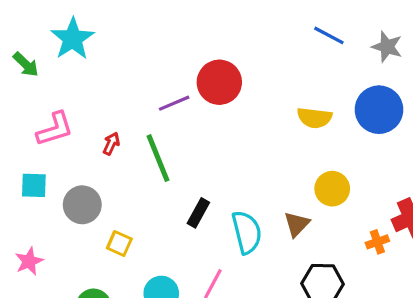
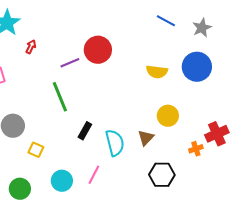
gray star: (387, 47) -> (202, 28), turned 30
red arrow: (111, 144) -> (31, 47), moved

